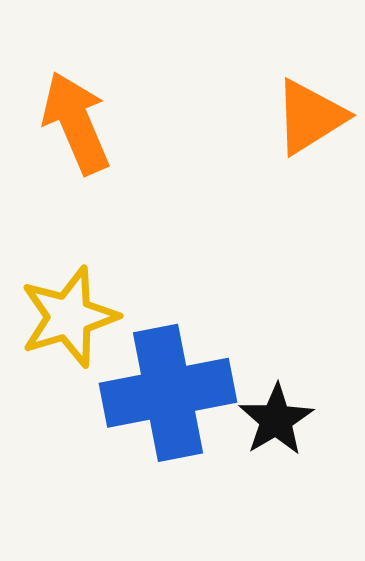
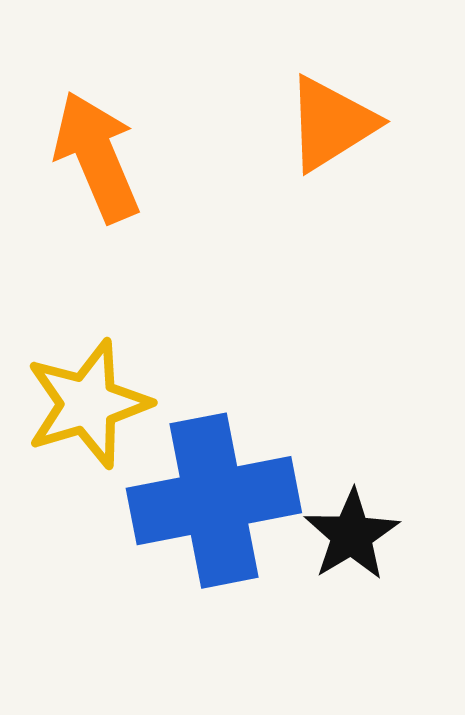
orange triangle: (310, 117) -> (331, 124), moved

